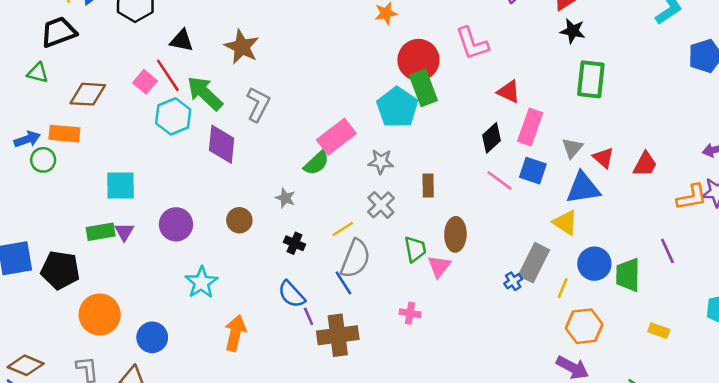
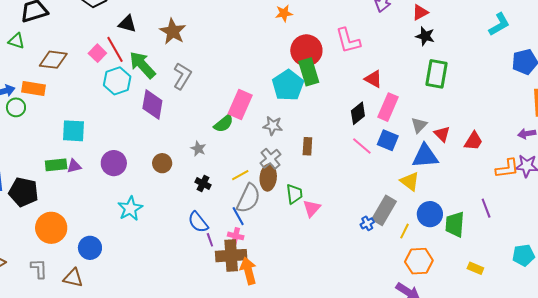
pink rectangle: (336, 137) -> (240, 104), turned -32
purple triangle: (124, 232) -> (74, 166), turned 42
brown ellipse: (455, 234) -> (268, 178), moved
pink cross: (410, 313) -> (236, 236), moved
orange arrow: (235, 333) -> (248, 271), moved, turned -32

